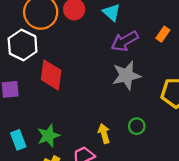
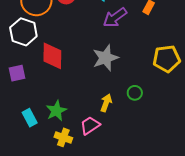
gray star: (126, 75) -> (105, 58), moved
yellow arrow: (104, 133) -> (106, 103), turned 42

